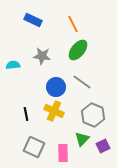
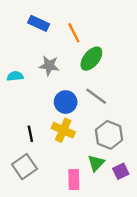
orange line: (73, 24) -> (74, 33), moved
gray square: (34, 147) -> (24, 167), moved, turned 30

